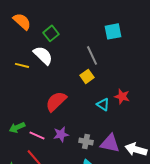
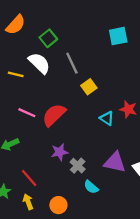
orange semicircle: (22, 21) -> (16, 25), turned 90
gray line: (92, 55) -> (72, 63), moved
pink line: (37, 135) -> (27, 113), moved
gray cross: (86, 141) -> (78, 166), moved, turned 32

